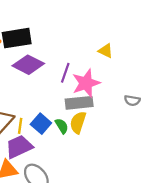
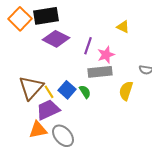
pink star: (86, 83) -> (106, 55), size x0.7
yellow semicircle: (78, 122) -> (126, 91), moved
yellow line: (20, 126) -> (49, 92), turned -40

